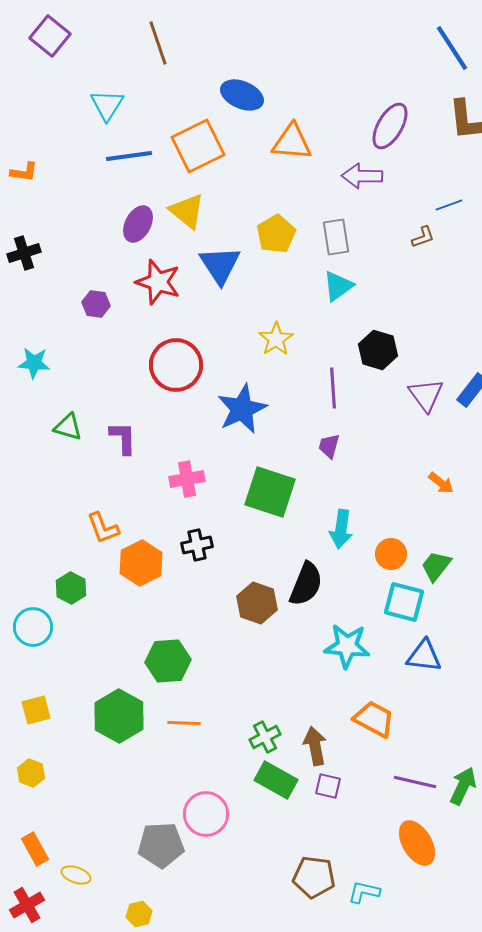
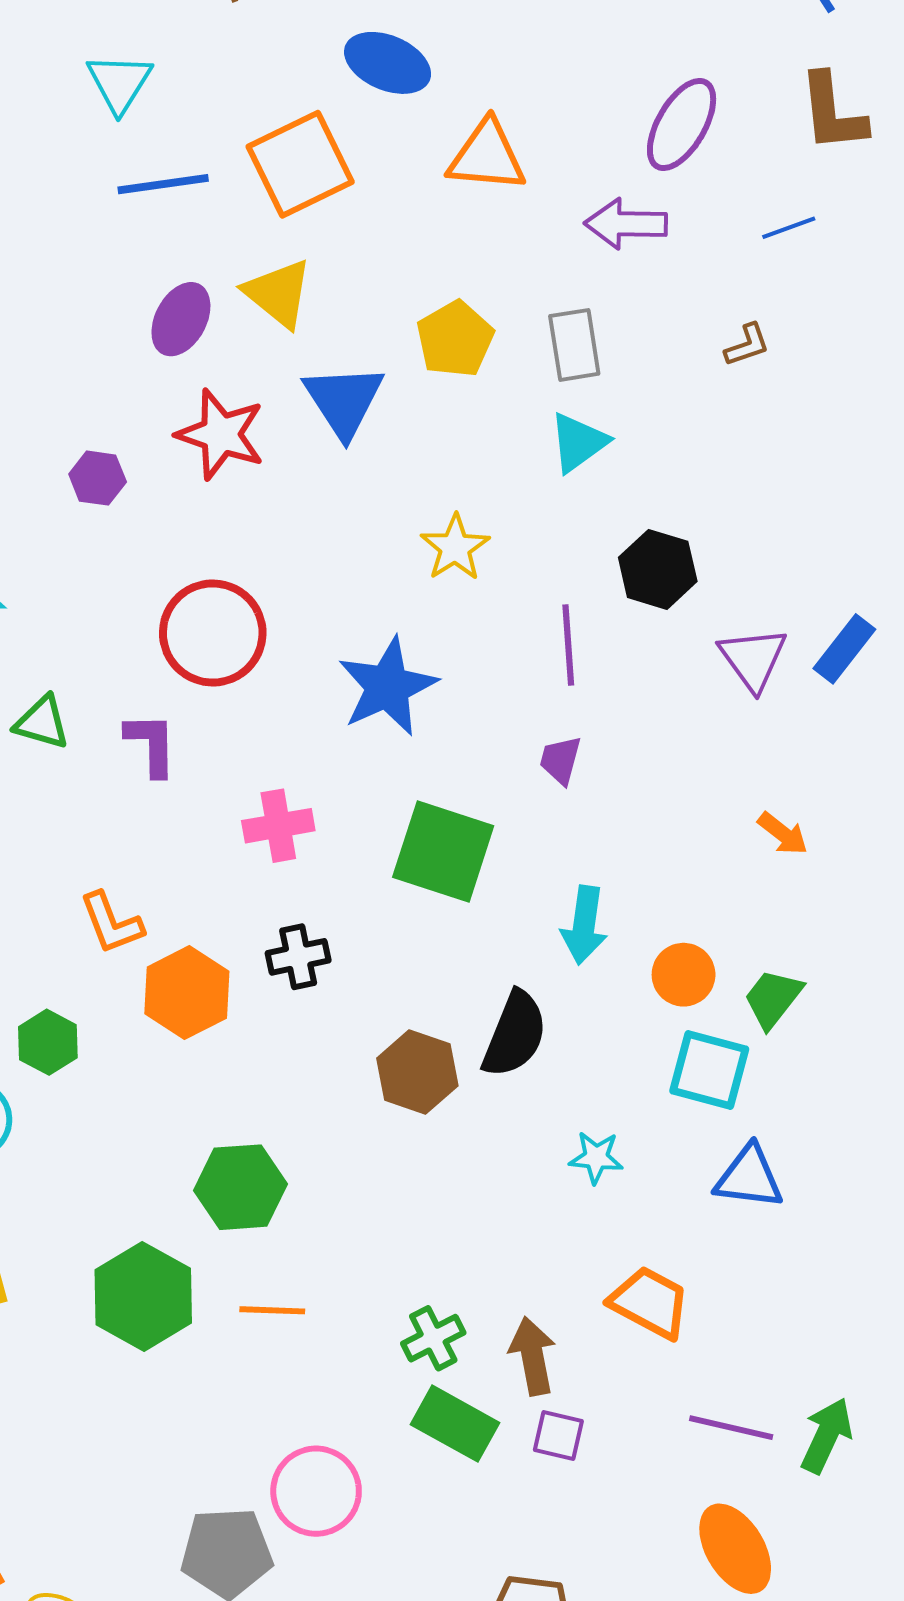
blue line: (449, 205) -> (789, 228), moved
red circle: (176, 365) -> (213, 633), moved
cyan star: (347, 646) -> (596, 1157), size x0.6

